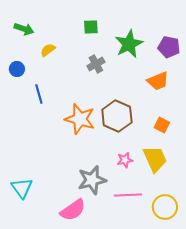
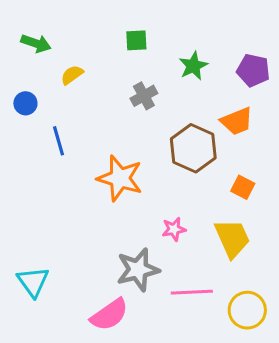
green star: (129, 44) -> (193, 66), size x0.7
brown hexagon: (117, 116) -> (193, 148), moved
pink star: (125, 160) -> (174, 229), moved

